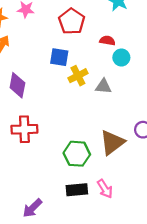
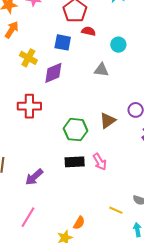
red semicircle: (107, 41) -> (88, 31), moved
yellow cross: (78, 76) -> (28, 58), moved, turned -36
purple diamond: (17, 85) -> (53, 73), moved, turned 55
brown triangle: (112, 142) -> (108, 120), size x0.7

